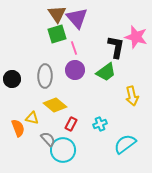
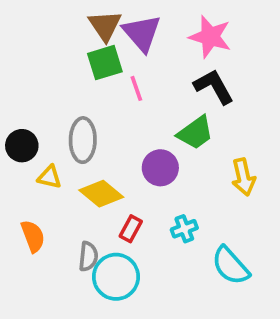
pink star: (136, 37) -> (210, 37), moved
black L-shape: (116, 47) -> (214, 87), turned -40
purple circle: (75, 70) -> (160, 168), moved
yellow triangle: (32, 118) -> (50, 177), moved
gray semicircle: (48, 139) -> (88, 256), turned 49
cyan semicircle: (125, 144) -> (230, 266), turned -95

